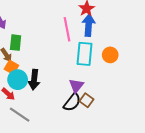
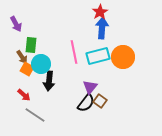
pink line: (67, 29) -> (74, 52), moved
cyan rectangle: (84, 54) -> (98, 56), turned 70
orange circle: (110, 55) -> (123, 57), size x1.5
cyan circle: (18, 80) -> (41, 64), moved

